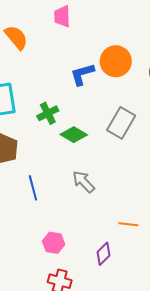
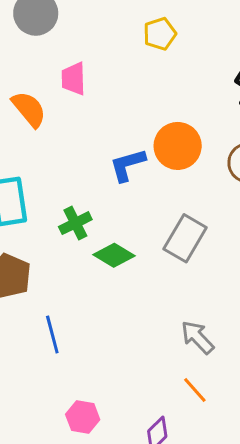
pink trapezoid: (62, 16) -> (73, 79), moved
gray arrow: (84, 182) -> (197, 337), moved
orange line: (128, 224) -> (195, 390), turned 42

